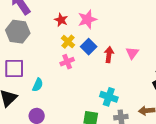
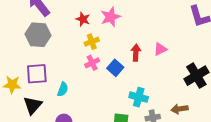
yellow cross: (68, 42) -> (92, 42), turned 32
blue square: (89, 47) -> (115, 68), moved
pink triangle: (132, 53) -> (160, 49), turned 32

